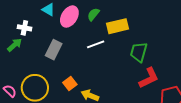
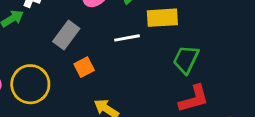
orange square: (70, 84) -> (84, 67), moved

